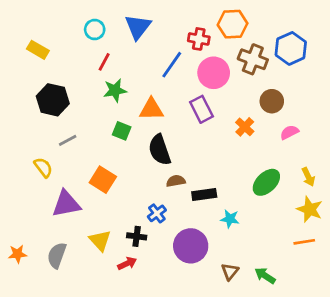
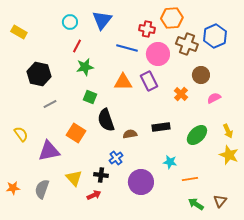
yellow rectangle: (38, 50) -> (19, 32), moved
blue line: (172, 65) -> (127, 48), turned 70
orange triangle: (151, 109) -> (123, 82), moved
black semicircle: (160, 150) -> (106, 120), moved
yellow semicircle: (43, 167) -> (21, 134), moved
black rectangle: (204, 194) -> (161, 127), moved
orange line: (304, 242) -> (190, 179), moved
brown triangle: (230, 272) -> (220, 201), moved

